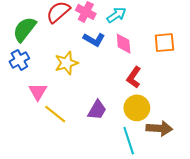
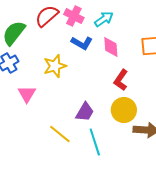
yellow line: (55, 114) -> (60, 134), moved
cyan line: (129, 141) -> (95, 142), moved

